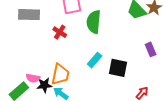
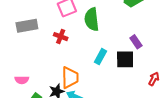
purple rectangle: (151, 49) -> (136, 42), moved
pink semicircle: (33, 78) -> (22, 80), moved

